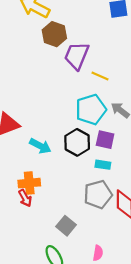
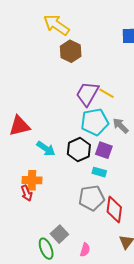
purple trapezoid: (77, 56) -> (87, 94), moved
gray square: (66, 226) -> (59, 234), moved

